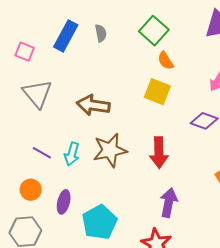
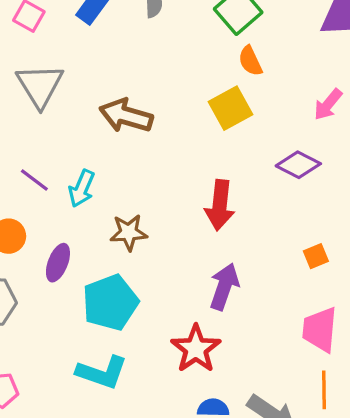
yellow square: (157, 92) -> (231, 108), turned 32
brown star: (110, 150) -> (129, 232), moved, size x0.7

